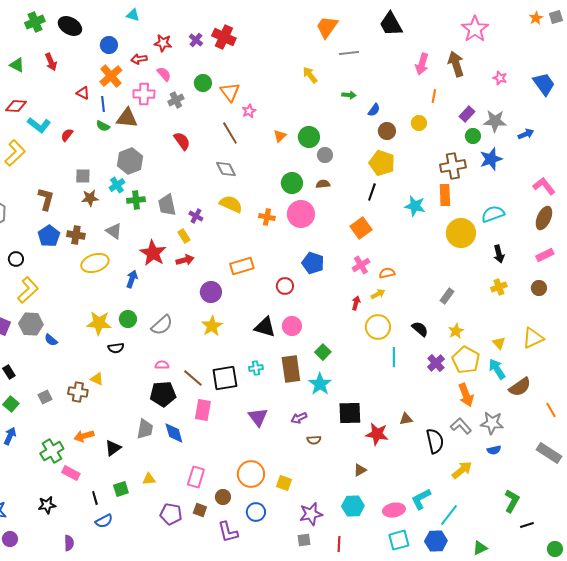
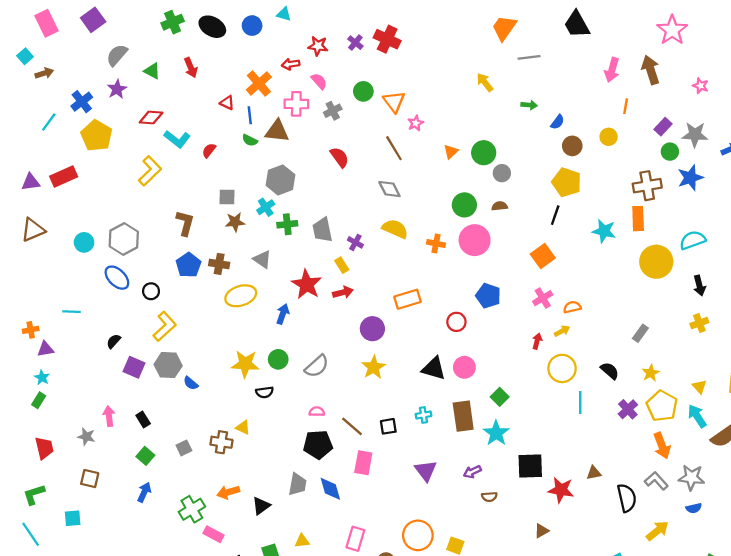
blue circle: (109, 45) -> (252, 26), moved
black square: (225, 378) -> (388, 426), size x0.6

